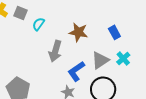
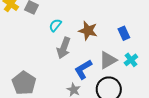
cyan semicircle: (38, 24) -> (55, 25), moved

